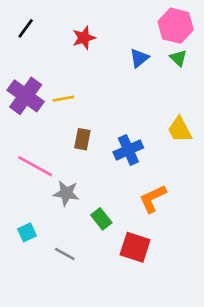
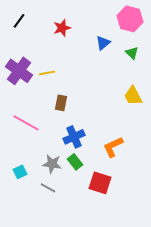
green triangle: (178, 58) -> (132, 53), moved
blue cross: (128, 150) -> (74, 137), moved
gray star: (66, 193) -> (52, 164), moved

